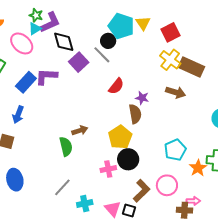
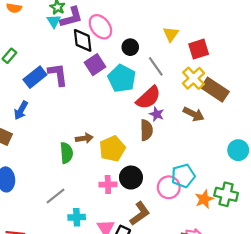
cyan pentagon: (121, 26) -> (122, 78), moved
cyan triangle: (35, 29) -> (54, 21), turned -40
pink ellipse: (22, 43) -> (100, 27), moved
gray line: (102, 55) -> (156, 66), moved
purple L-shape: (46, 76) -> (58, 74), turned 70
red semicircle: (116, 86) -> (148, 98), moved, size x1.4
yellow pentagon: (120, 137) -> (112, 149), moved
pink circle: (167, 185) -> (169, 187), moved

